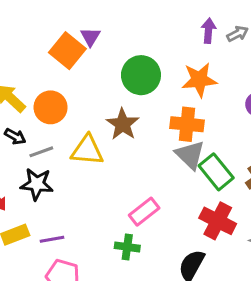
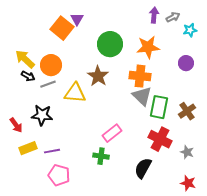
black arrow: (15, 136) -> (28, 76), moved
gray line: (41, 152) -> (48, 84), moved
green rectangle: (216, 172) -> (159, 107), turned 50

